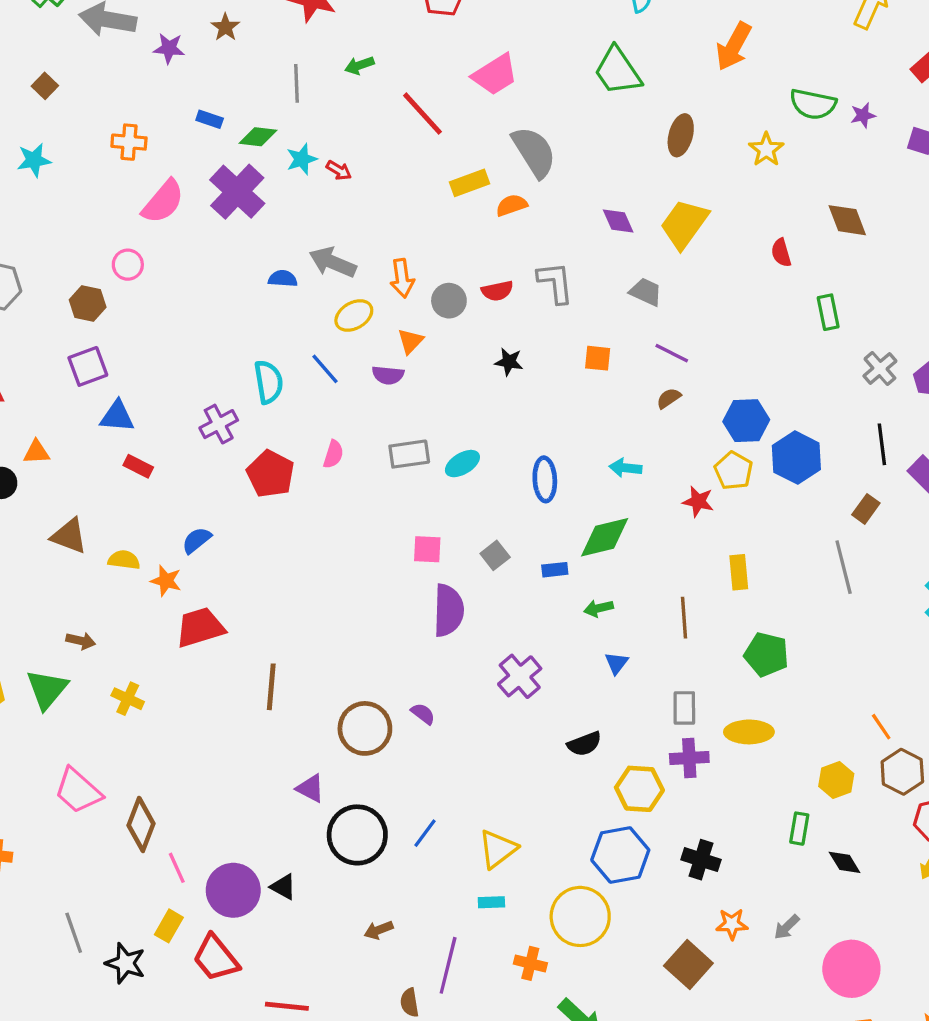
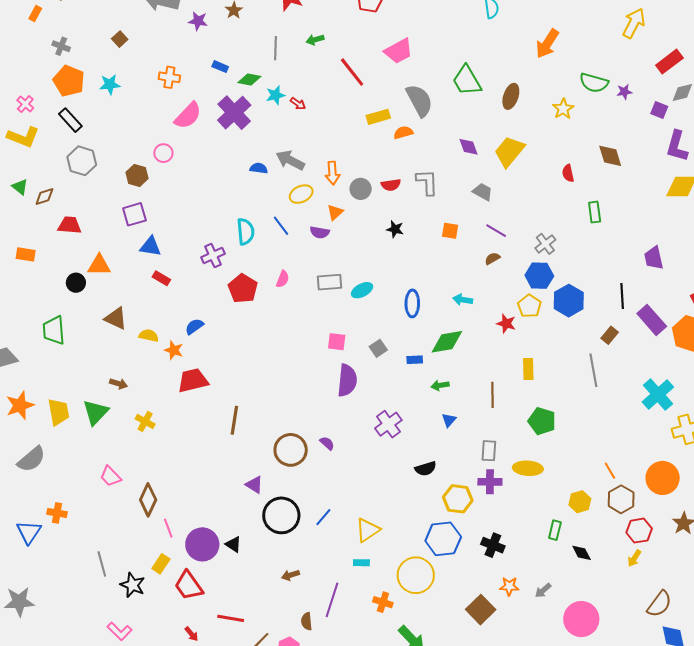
green trapezoid: (618, 71) -> (467, 81), moved
gray cross: (880, 369) -> (545, 244), moved
orange triangle: (36, 452) -> (99, 265), size x1.4
pink trapezoid: (78, 791) -> (110, 476), size x0.7

